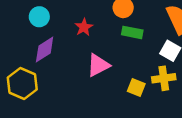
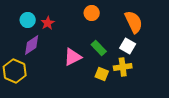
red star: (84, 27) -> (48, 23), moved
green rectangle: (132, 32) -> (99, 48), moved, turned 35

